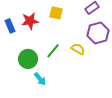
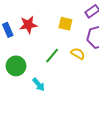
yellow square: (56, 13) -> (65, 24), moved
green circle: (28, 59) -> (16, 66), moved

